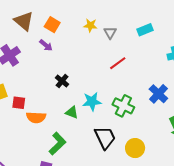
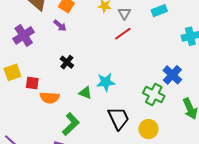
red line: (118, 63) -> (123, 34), moved
black cross: (62, 81) -> (67, 62), moved
green cross: (123, 106) -> (154, 94), moved

